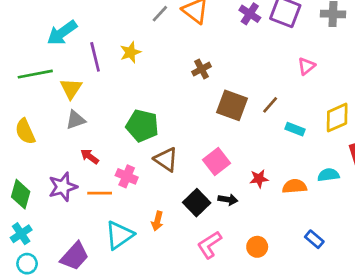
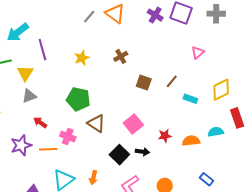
yellow star: (130, 52) -> (82, 58), moved
brown square: (232, 105) -> (144, 83), size x0.7
orange arrow: (157, 221) -> (93, 178), moved

